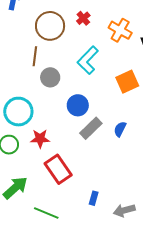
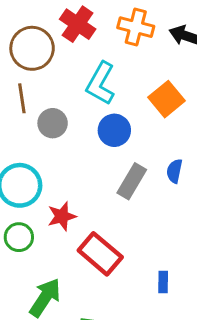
red cross: (83, 18) -> (78, 24), size x1.6
blue circle: (78, 105) -> (114, 130), moved

